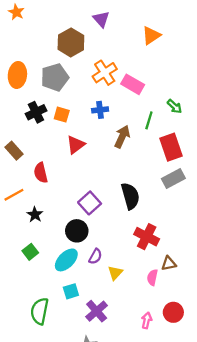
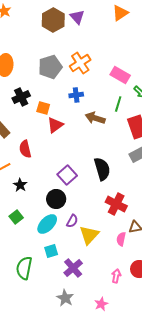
orange triangle: (151, 35) -> (120, 13), moved
brown hexagon: (71, 42) -> (53, 20), moved
gray pentagon: (55, 77) -> (50, 67), moved
pink rectangle: (133, 84) -> (120, 75), moved
orange square: (62, 115) -> (43, 108), moved
brown arrow: (122, 137) -> (95, 118), turned -96
yellow triangle: (115, 273) -> (89, 235), size x1.5

